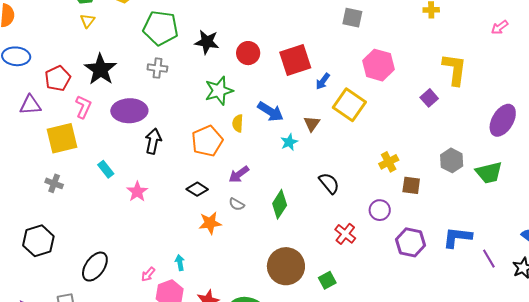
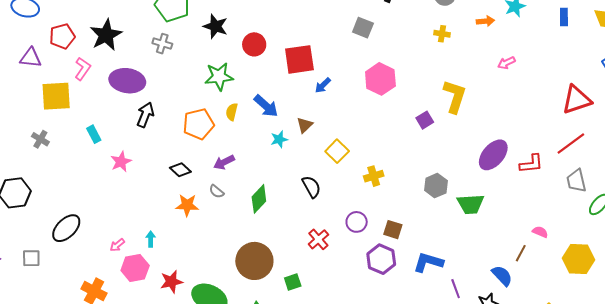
yellow square: (349, 105) -> (337, 151), moved, size x0.7
brown square: (411, 185) -> (393, 230), moved

